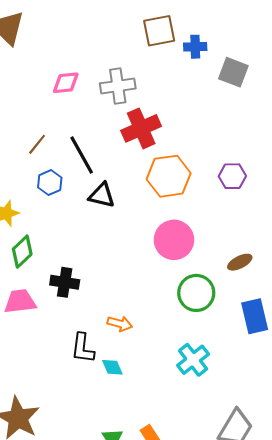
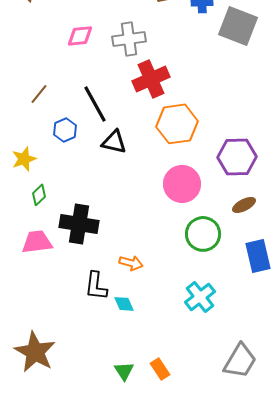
gray square: (233, 72) -> (238, 26), size x1.4
brown line: (37, 144) -> (39, 94), moved
purple hexagon: (232, 176) -> (237, 157), moved, size x1.5
green diamond: (22, 252) -> (39, 195), size x0.7
black cross: (65, 282) -> (79, 224), size x1.4

